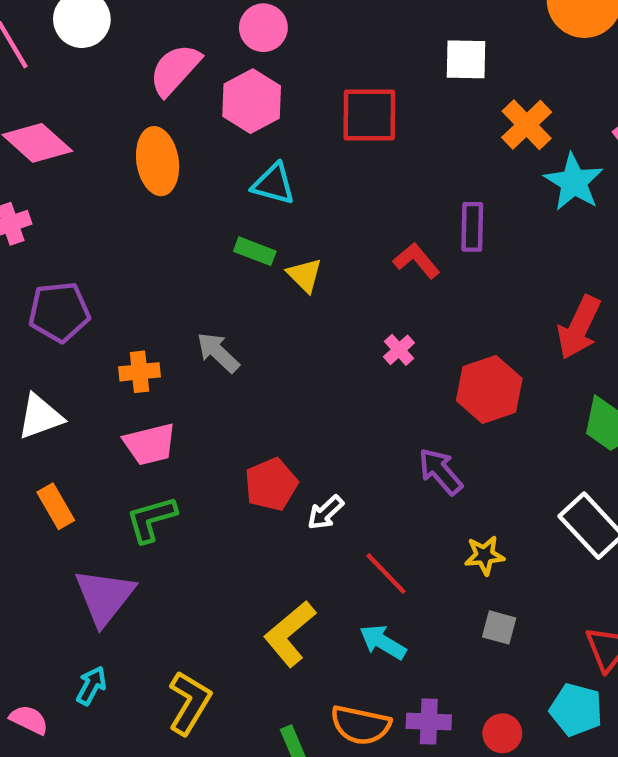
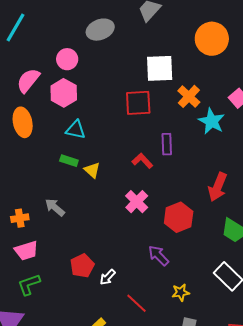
white square: (466, 59) -> (160, 68), size x1.4
red square: (369, 115) -> (138, 103), moved
pink cross: (399, 350) -> (137, 202), size x1.6

